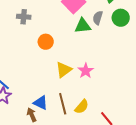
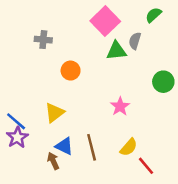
green circle: (121, 18) -> (163, 82), moved
yellow triangle: (64, 70) -> (54, 113), moved
yellow semicircle: (82, 107) -> (129, 147), moved

